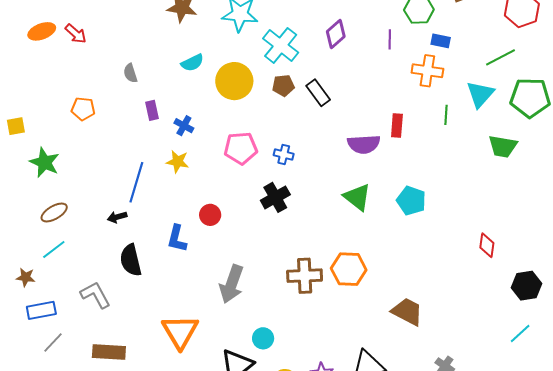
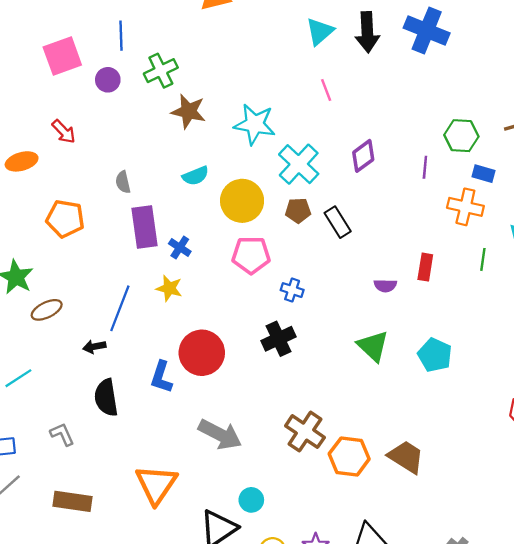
orange ellipse: (42, 31) -> (22, 161), moved
orange pentagon: (83, 109) -> (65, 219), size x1.4
purple rectangle: (152, 110) -> (145, 227), size x1.8
purple semicircle: (364, 144) -> (385, 286), size x0.6
pink pentagon: (241, 148) -> (251, 255), moved
brown ellipse: (54, 213) -> (47, 310), moved
red circle: (210, 215) -> (202, 353), size x1.8
orange hexagon: (349, 269) -> (349, 456), moved
brown cross: (305, 276) -> (305, 432), turned 32
gray arrow: (232, 284) -> (220, 434), turned -87
gray L-shape: (95, 295) -> (62, 434), size x0.7
brown trapezoid: (407, 312) -> (406, 457), moved

